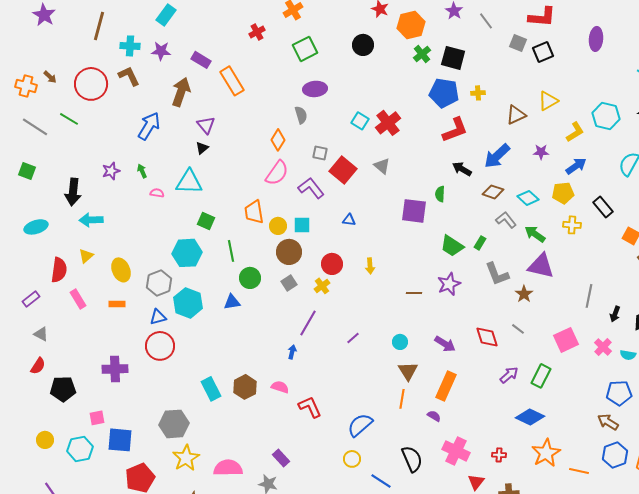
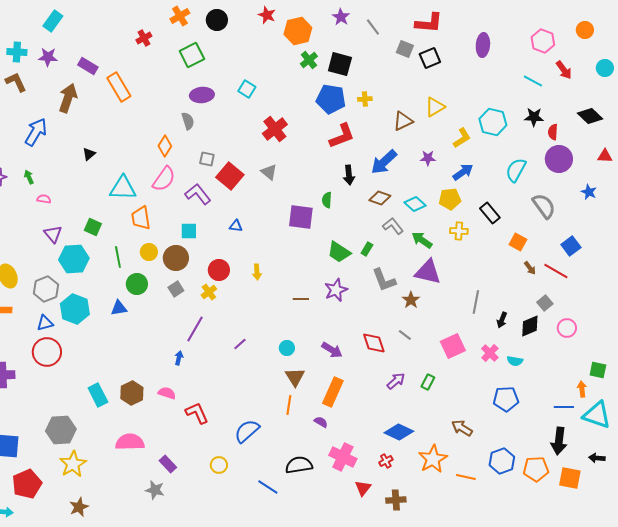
black circle: (363, 45) -> (217, 20), moved
cyan square: (360, 121) -> (247, 89), moved
purple triangle: (206, 125) -> (53, 234), moved
black arrow: (462, 169) -> (349, 175), turned -126
cyan triangle: (189, 182) -> (123, 188), moved
yellow circle: (278, 226) -> (149, 252), moved
green rectangle: (541, 376) -> (428, 382), size x0.7
blue diamond: (530, 417) -> (399, 432), moved
brown arrow: (608, 422) -> (462, 428), moved
red cross: (499, 455) -> (386, 461), turned -32
yellow circle: (352, 459) -> (219, 465), moved
black semicircle: (412, 459) -> (299, 465), turned -76
pink semicircle: (228, 468) -> (130, 442), moved

